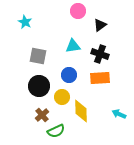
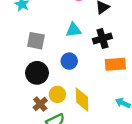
black cross: (100, 54) -> (102, 39), turned -36
orange rectangle: (100, 78) -> (115, 64), moved
yellow circle: (62, 97) -> (57, 94), moved

